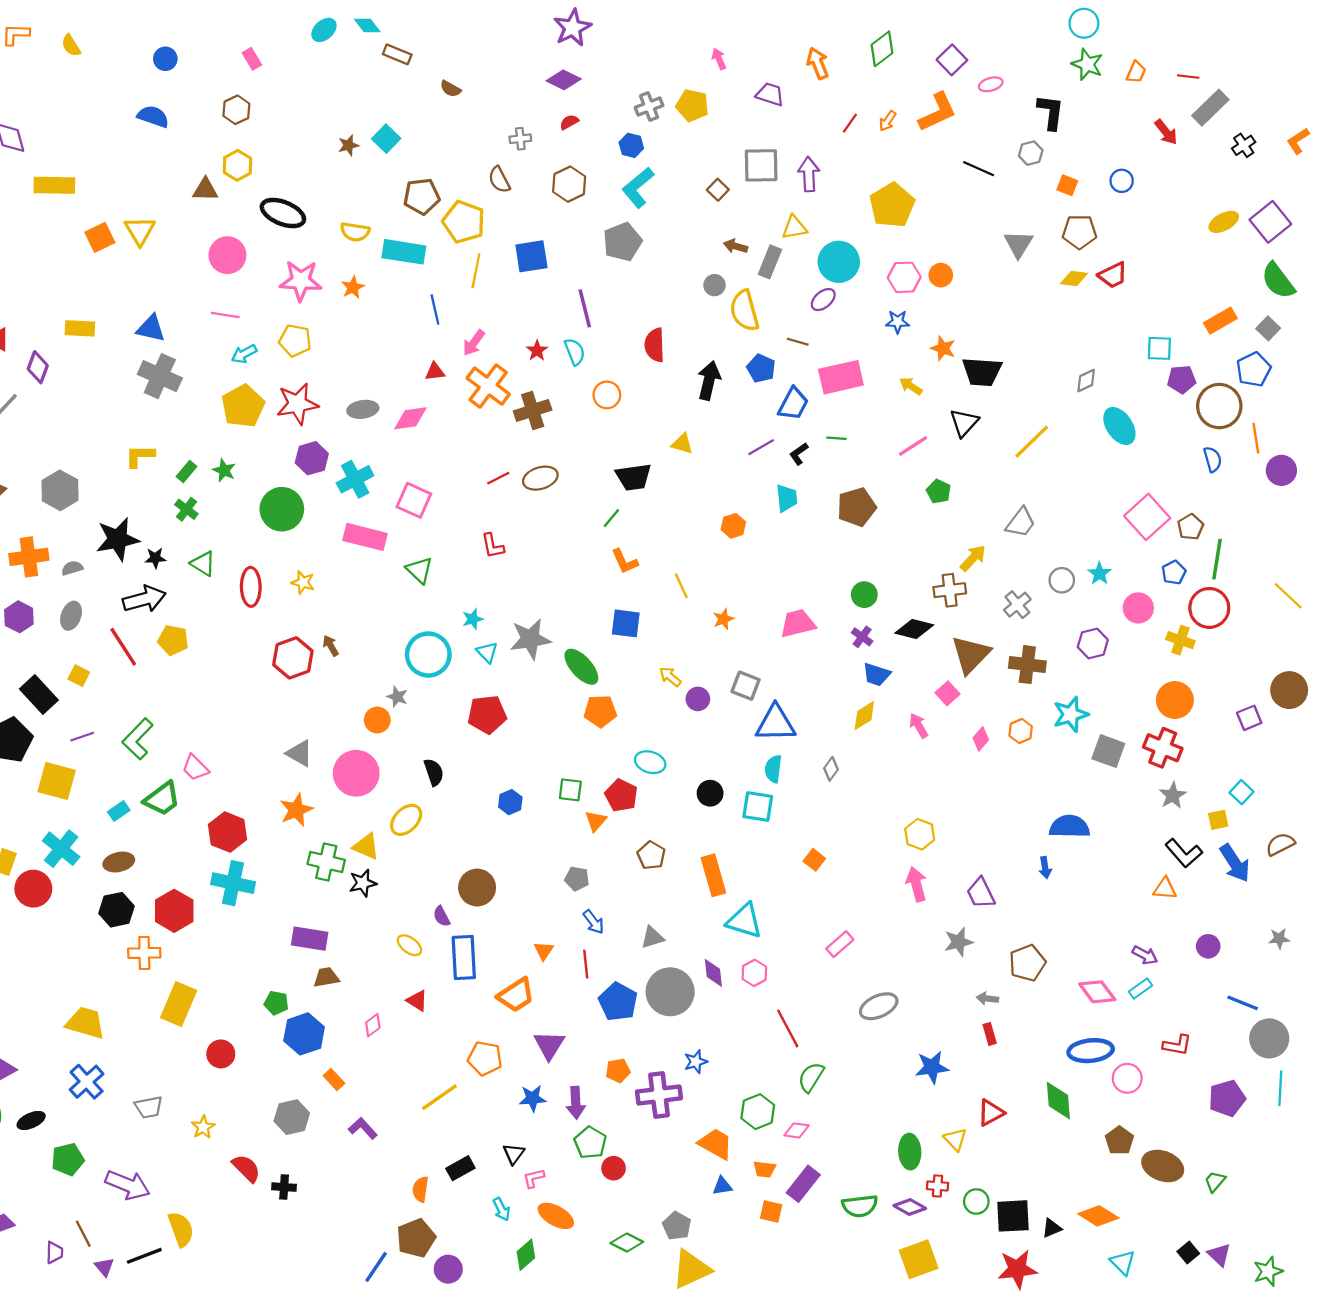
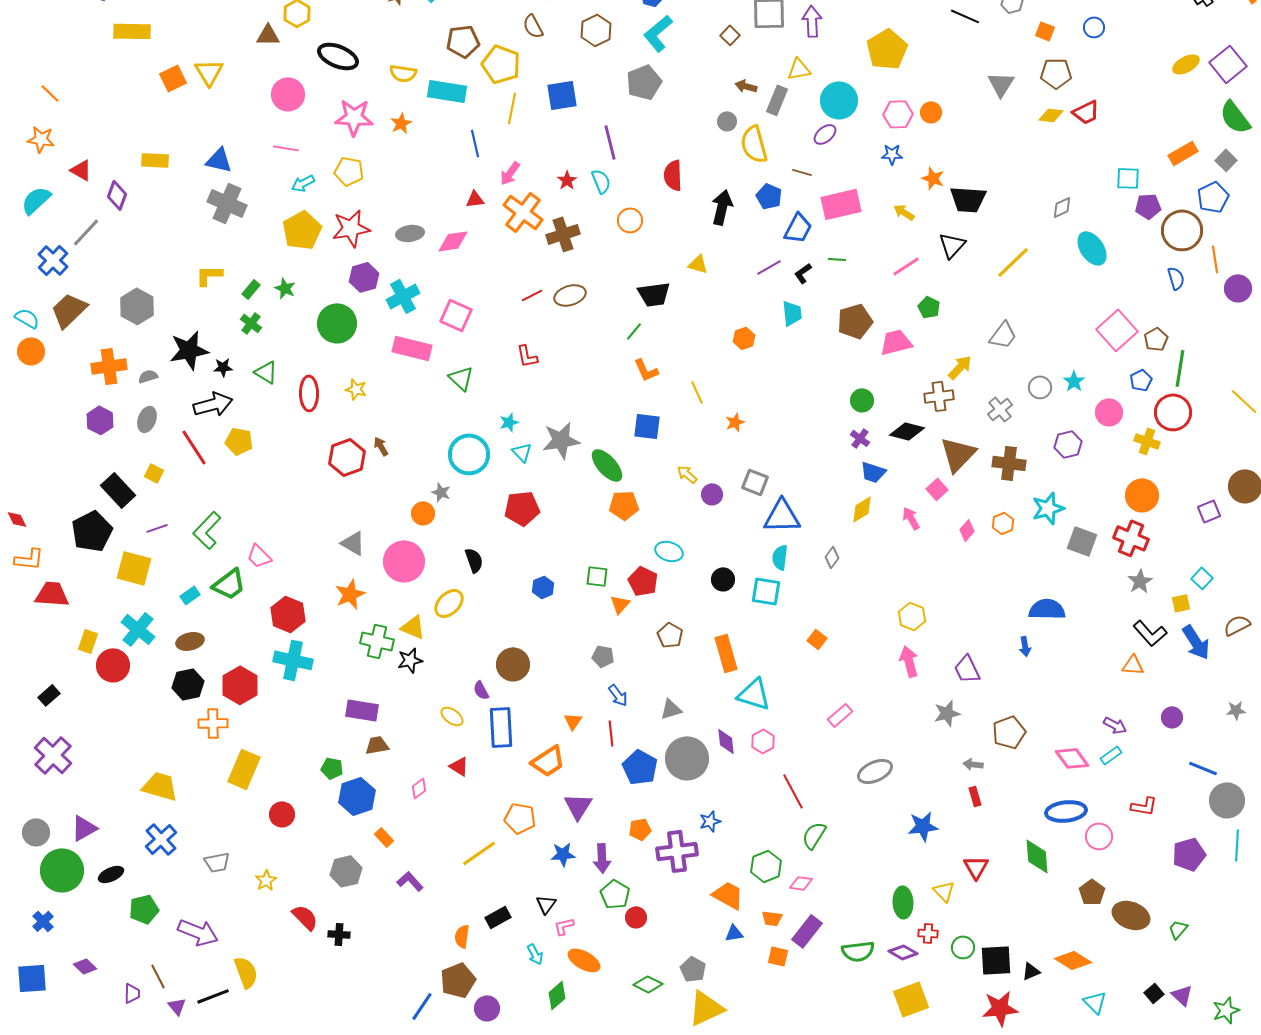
pink trapezoid: (798, 623) -> (896, 342), moved
red triangle: (991, 1113) -> (976, 867), turned -32

